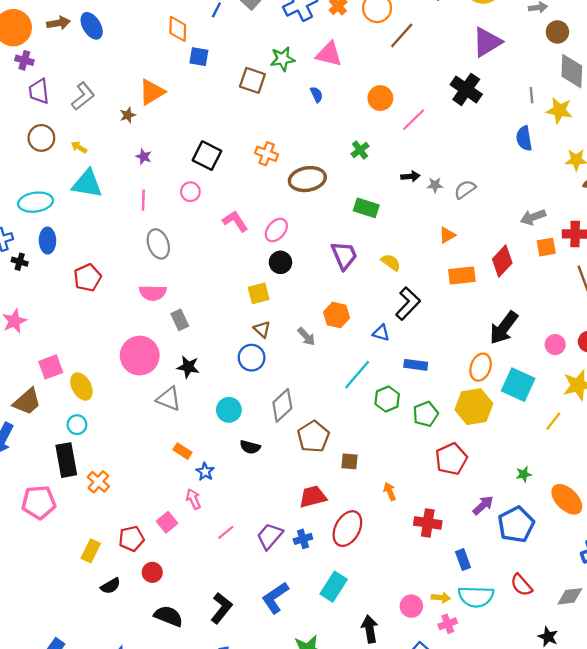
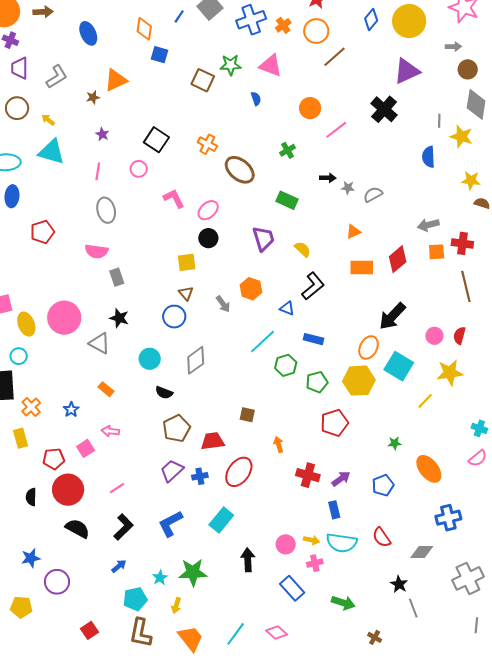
blue ellipse: (92, 26) -> (88, 33), moved
brown ellipse: (307, 179) -> (240, 170), turned 44
pink circle: (140, 356) -> (64, 318), moved
brown pentagon: (313, 437) -> (176, 428), moved
blue star: (205, 472) -> (71, 410), moved
pink arrow: (193, 499) -> (110, 431), turned -66
purple arrow: (483, 505) -> (341, 479), moved
blue pentagon: (516, 525) -> (383, 485), size x0.7
pink line: (226, 532) -> (117, 488), moved
yellow rectangle: (91, 551) -> (20, 438), moved, turned -48
red circle: (152, 572) -> (68, 490), size x1.8
black semicircle: (111, 586) -> (31, 497), turned 114

